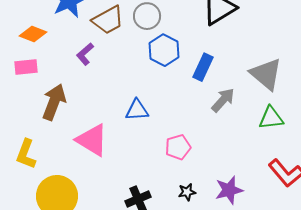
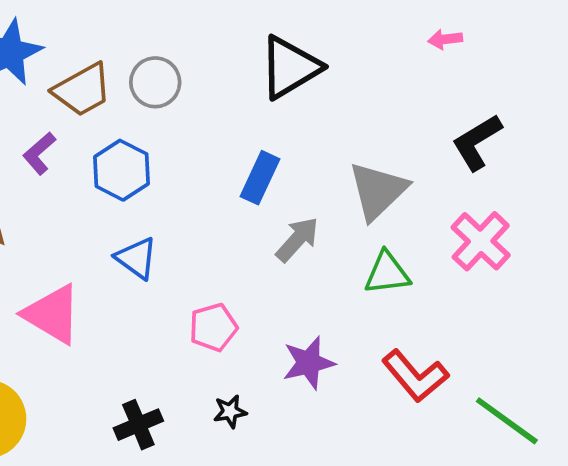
blue hexagon: (164, 50) -> (122, 170), moved
gray triangle: (266, 74) -> (378, 191), turned 36
blue triangle: (137, 110) -> (137, 258), turned 40
purple star: (229, 190) -> (309, 363), moved

